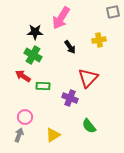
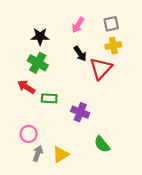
gray square: (113, 12) -> (111, 24), moved
pink arrow: (61, 18) -> (78, 25), moved, size x0.6
red triangle: (88, 78) -> (101, 69), moved
gray arrow: (19, 135) -> (38, 153), moved

